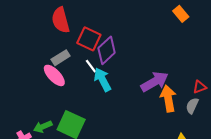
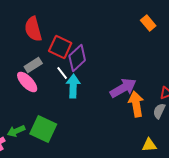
cyan arrow: (102, 80) -> (73, 86), turned 30

